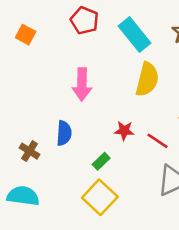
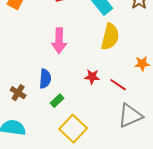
green rectangle: (101, 161) -> (57, 101), moved

